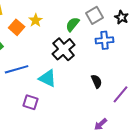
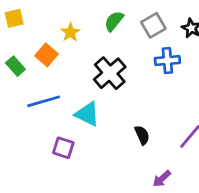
green semicircle: (73, 24) -> (114, 21), moved
orange square: (17, 27) -> (46, 55), moved
black semicircle: (97, 81) -> (142, 135), moved

